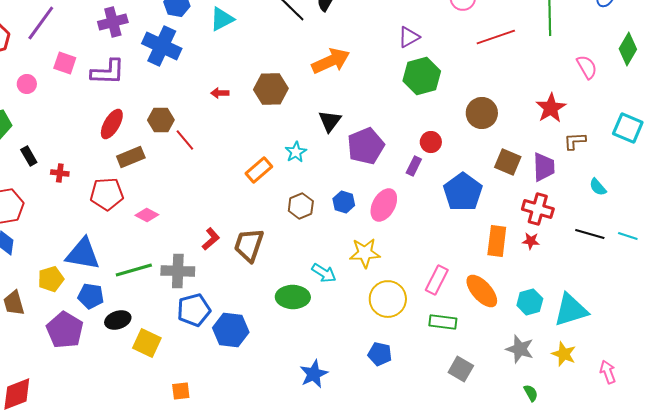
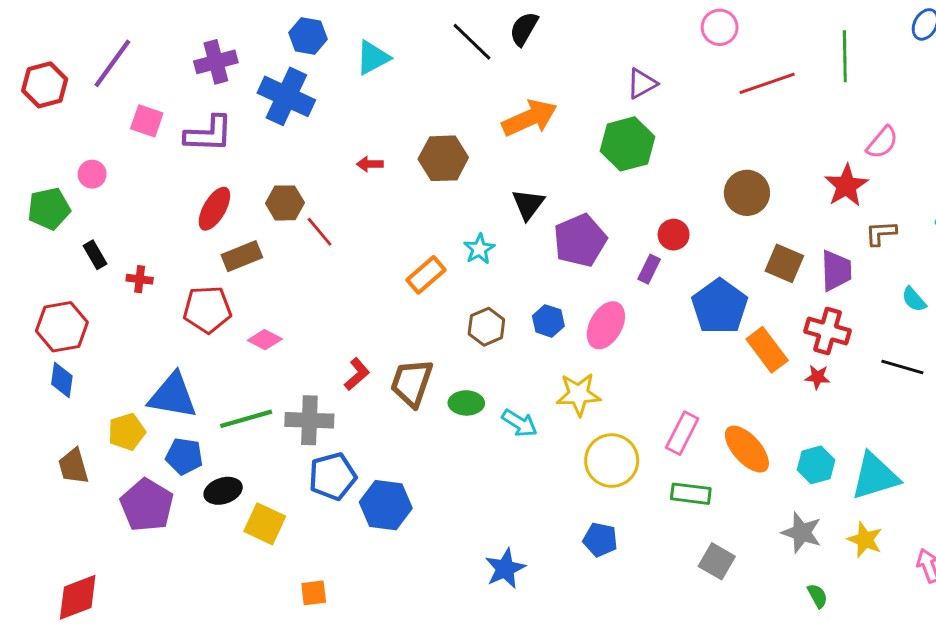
pink semicircle: (587, 67) -> (882, 142), moved, turned 70
green hexagon: (422, 76) -> (627, 144), moved
pink circle: (27, 84) -> (92, 174), moved
orange rectangle: (497, 241) -> (767, 350), moved, turned -44
green ellipse: (293, 297) -> (466, 403), moved, size x0.7

